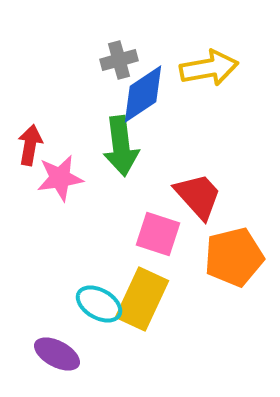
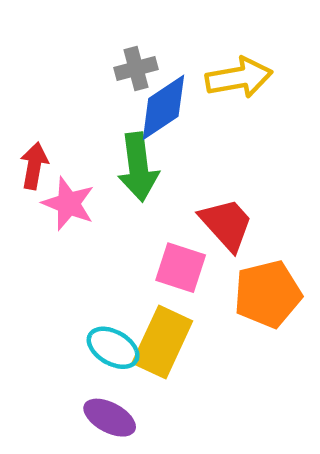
pink star: (60, 178) -> (68, 204), turned 30
purple ellipse: (57, 354) -> (110, 418), moved

